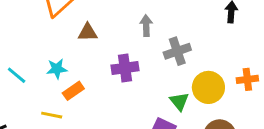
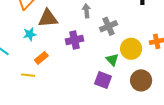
brown triangle: (88, 32) -> (48, 18), size x1.5
cyan star: (57, 69) -> (30, 34), moved

